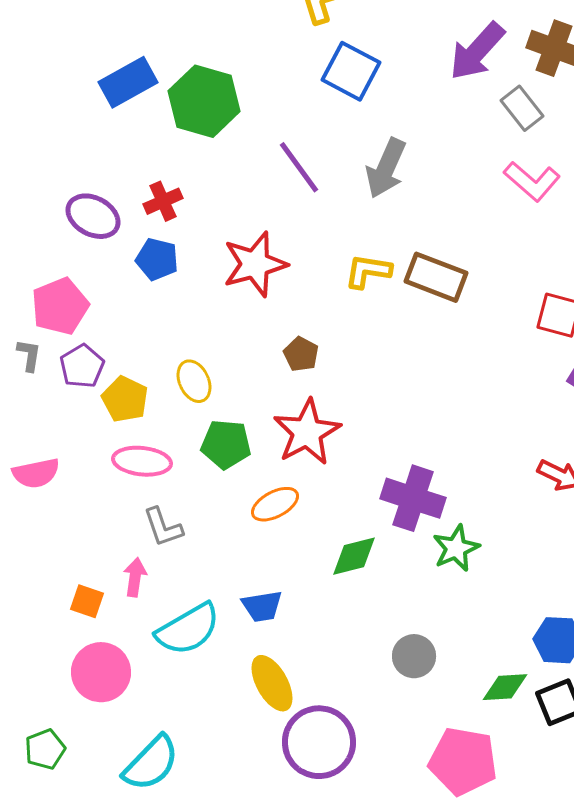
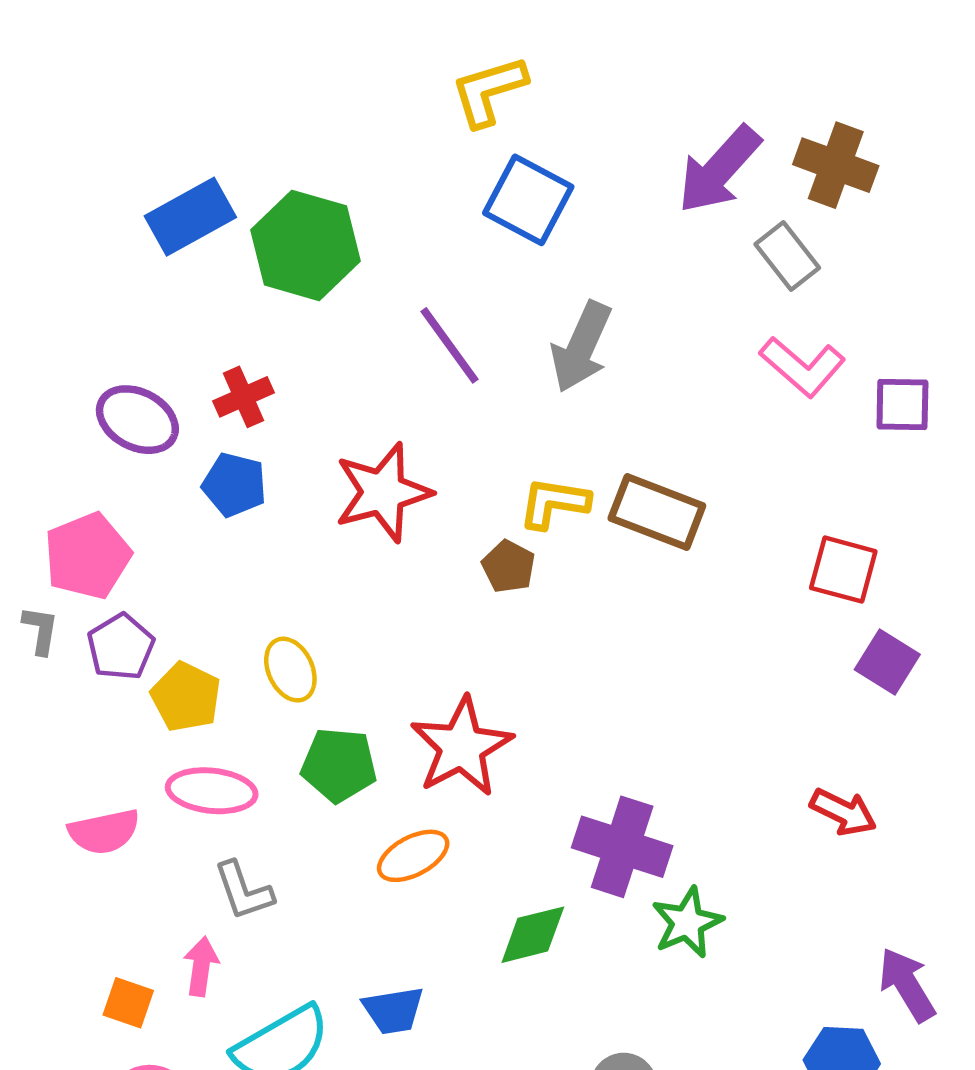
brown pentagon: (301, 354) -> (509, 567), moved
pink semicircle: (36, 473) -> (104, 832), moved

